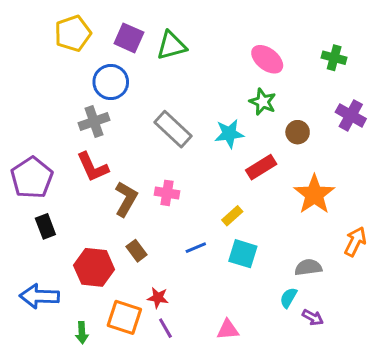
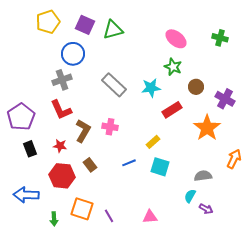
purple cross: (351, 115) -> (225, 99), moved
red star: (158, 298) -> (60, 146), moved

